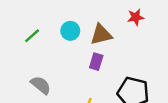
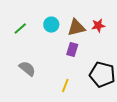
red star: (136, 17) -> (98, 26), moved

